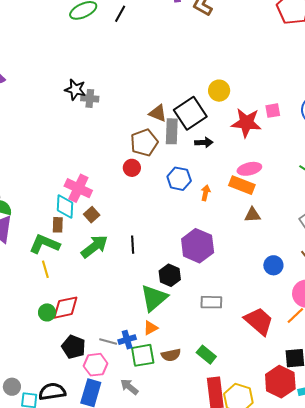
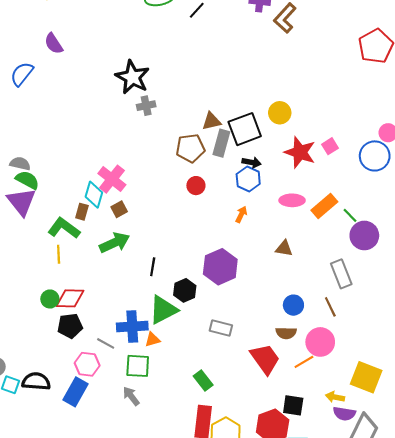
black star: (75, 90) -> (132, 77), size x1.5
gray cross: (90, 98) -> (146, 106), moved, turned -30
pink square: (273, 111) -> (330, 146), turned -35
brown triangle: (158, 113) -> (211, 121), turned -48
red circle: (132, 168) -> (196, 186), moved
blue hexagon: (179, 179) -> (248, 179), moved
orange rectangle: (242, 185) -> (324, 206), moved, turned -75
black line: (133, 245) -> (153, 267), moved
blue cross: (127, 340) -> (132, 326), moved, size x1.6
black pentagon: (74, 347) -> (70, 326), moved, turned 30
brown semicircle: (171, 355) -> (286, 333), moved
gray arrow: (129, 387) -> (131, 396), moved

